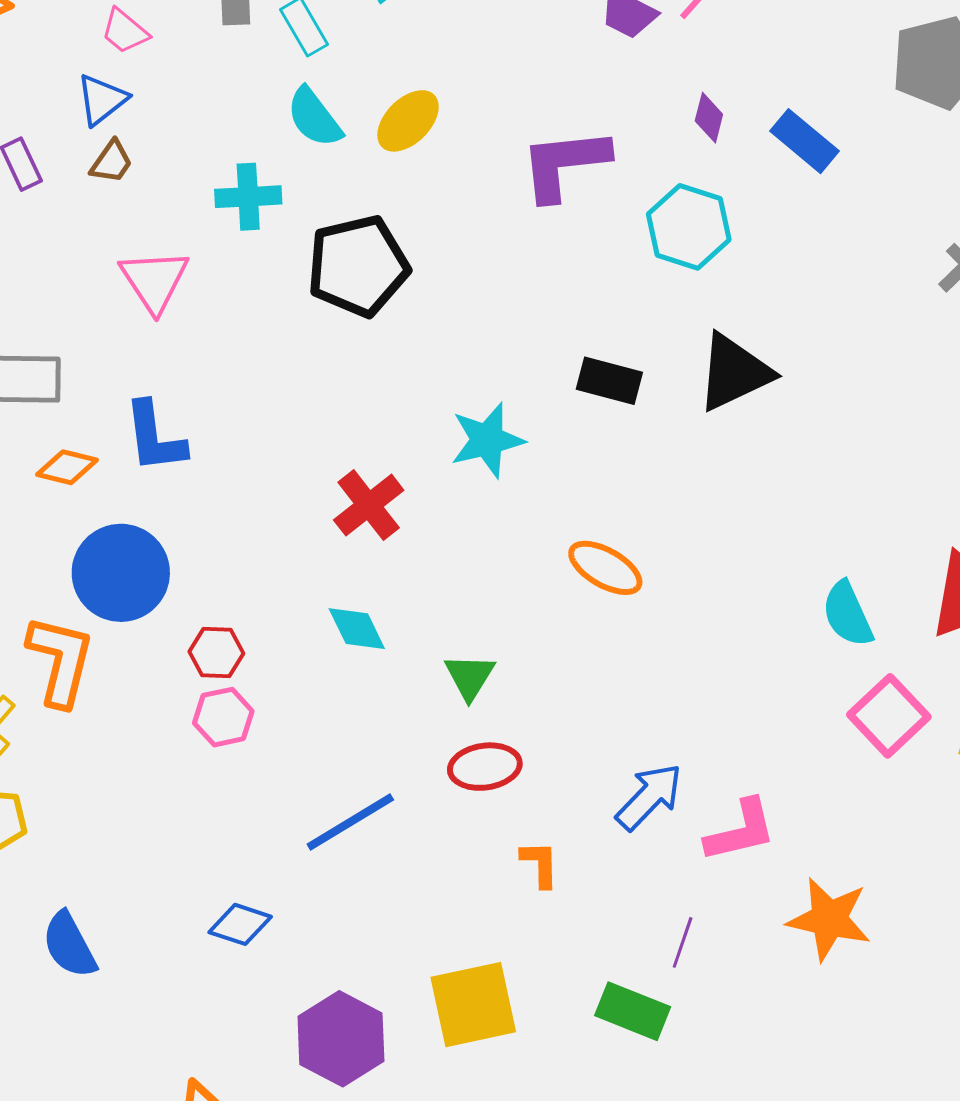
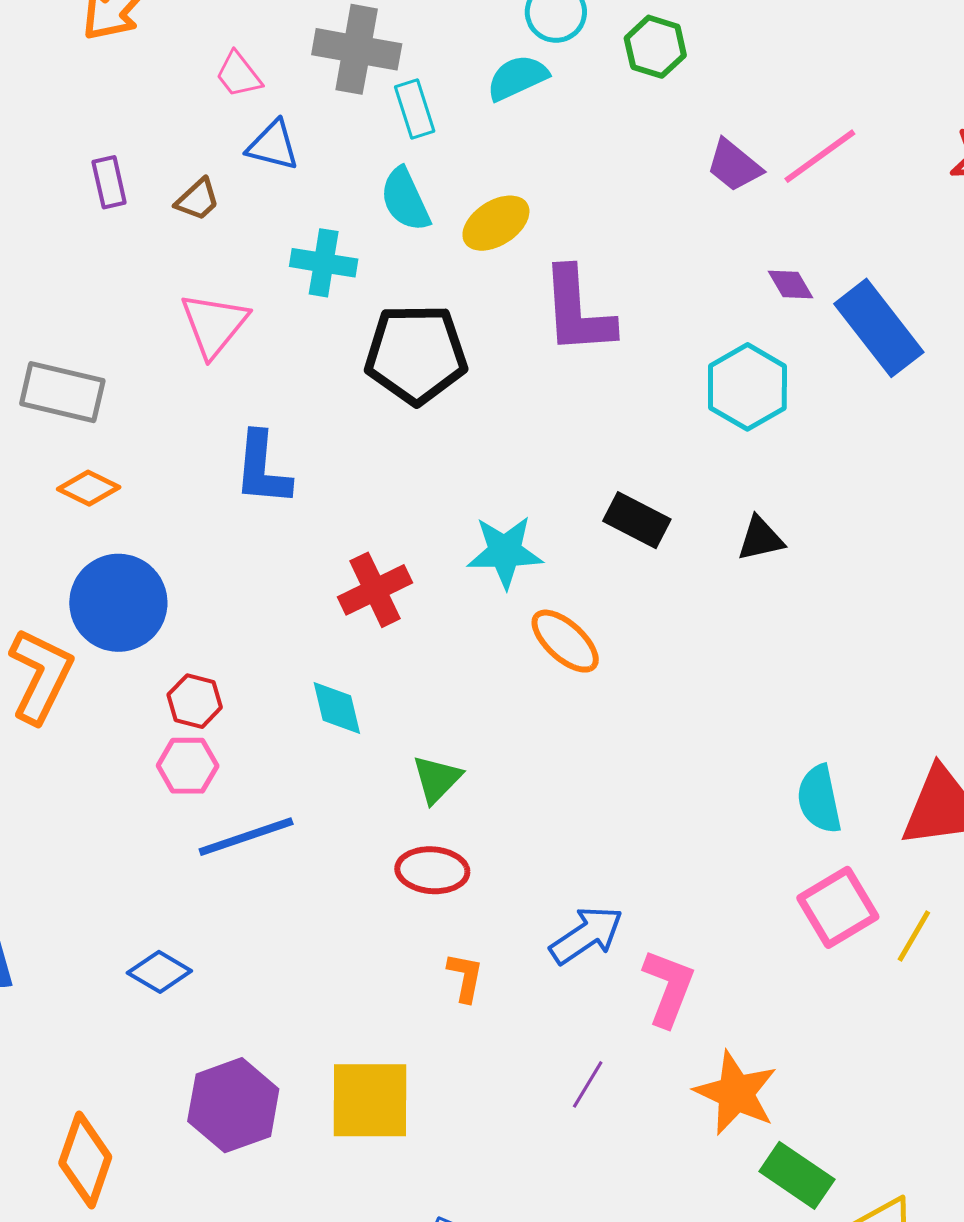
blue triangle: (102, 100) -> (273, 146), moved, turned 40
purple diamond: (709, 118) -> (791, 285), turned -57
blue rectangle: (804, 141) -> (879, 328), size x1.4
purple L-shape: (565, 164) -> (578, 311), moved, turned -100
black triangle: (734, 372) -> (760, 539), size x0.6
blue L-shape: (155, 437) -> (262, 469), moved
orange ellipse: (605, 568) -> (565, 641), moved
blue line: (350, 822) -> (246, 837), moved
pink L-shape: (741, 831) -> (668, 988), turned -68
green rectangle: (633, 1011) -> (797, 1175), moved

